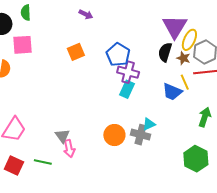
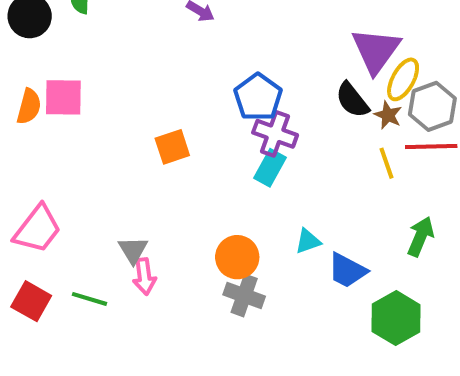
pink square: (22, 45) -> (63, 97), moved
orange square: (76, 52) -> (172, 147), moved
black semicircle: (165, 52) -> (352, 100), turned -60
blue trapezoid: (172, 92) -> (347, 270), moved
gray cross: (140, 135) -> (244, 295), moved

